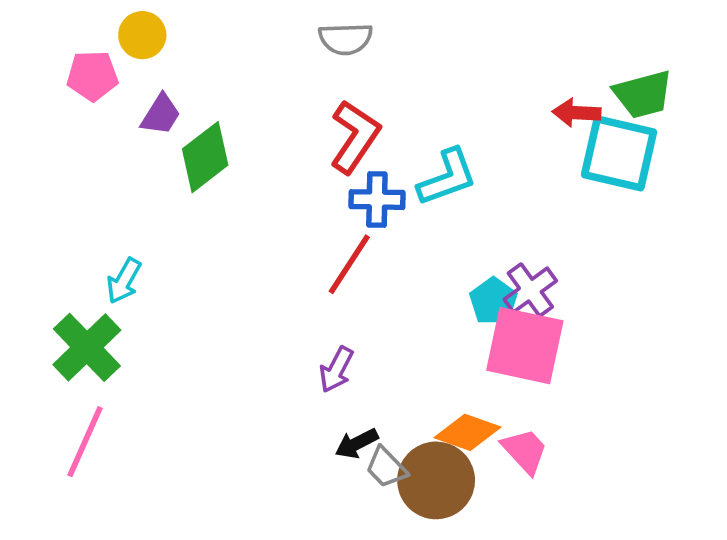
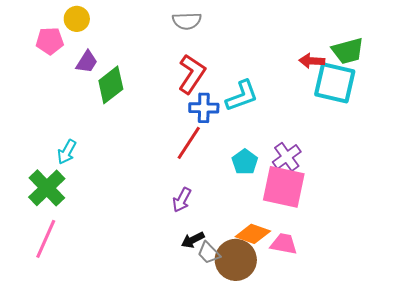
cyan pentagon: (493, 301) -> (245, 162), moved
pink trapezoid: (525, 451) -> (284, 244), turned -36

